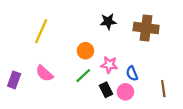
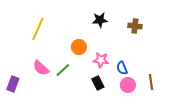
brown cross: (146, 28) -> (135, 26), size x0.6
green line: (83, 76) -> (63, 70), moved
purple rectangle: (14, 80) -> (13, 84), moved
pink circle: (125, 92) -> (128, 85), moved

